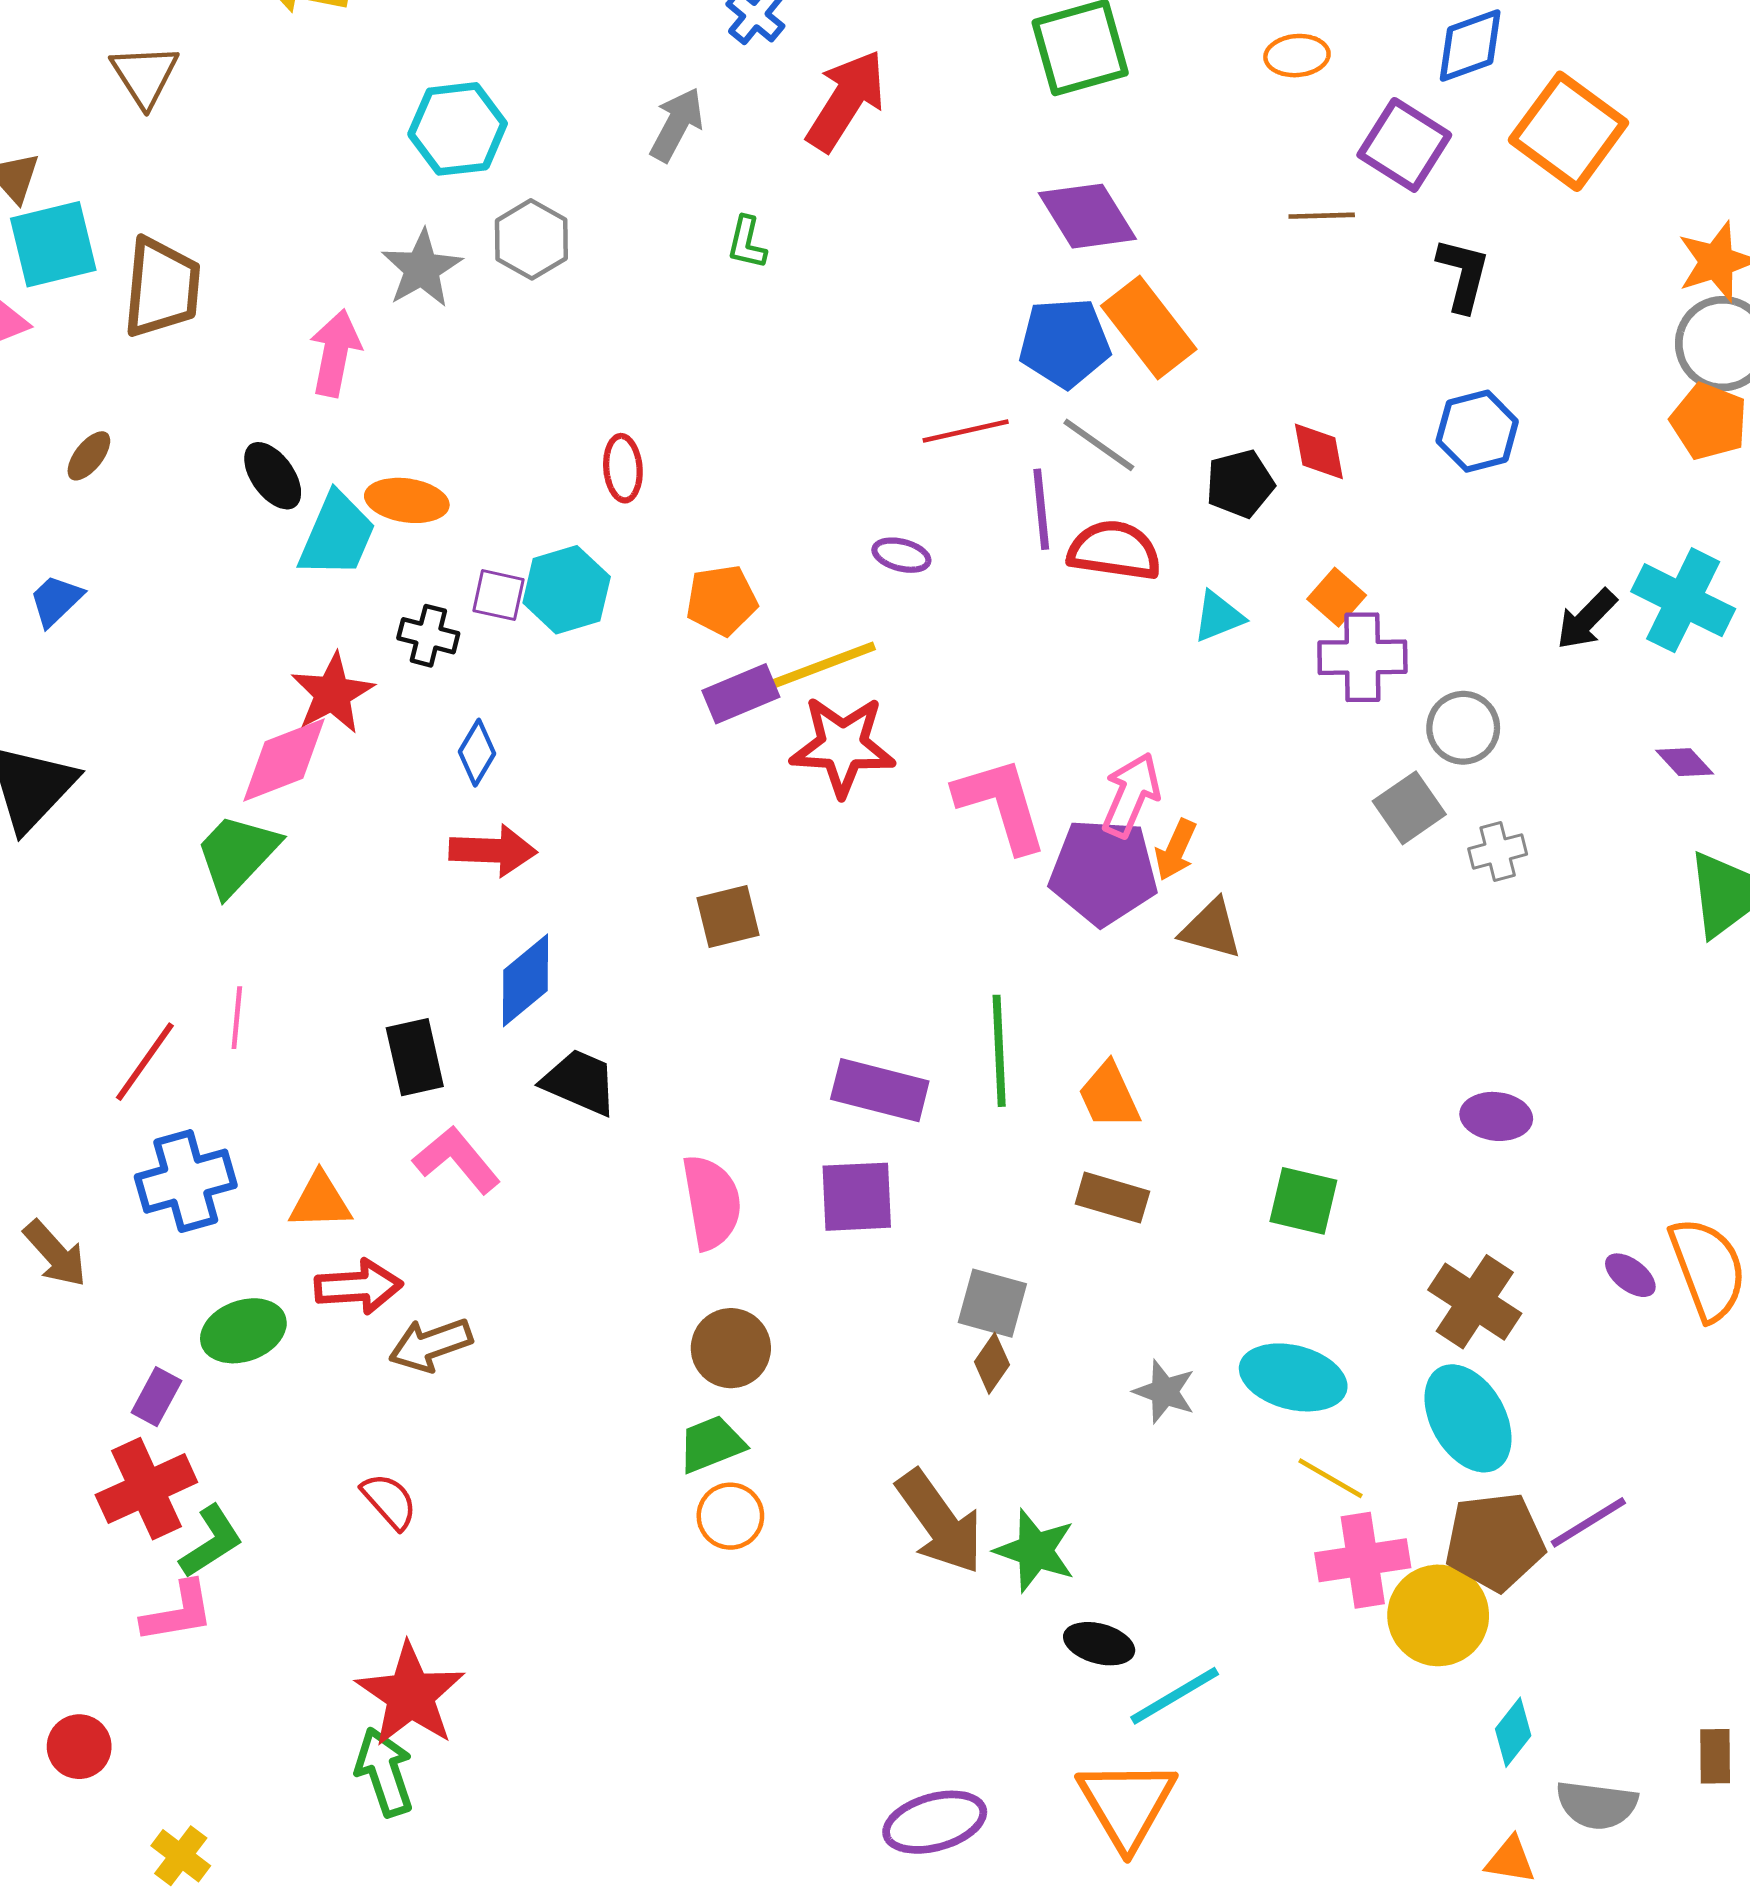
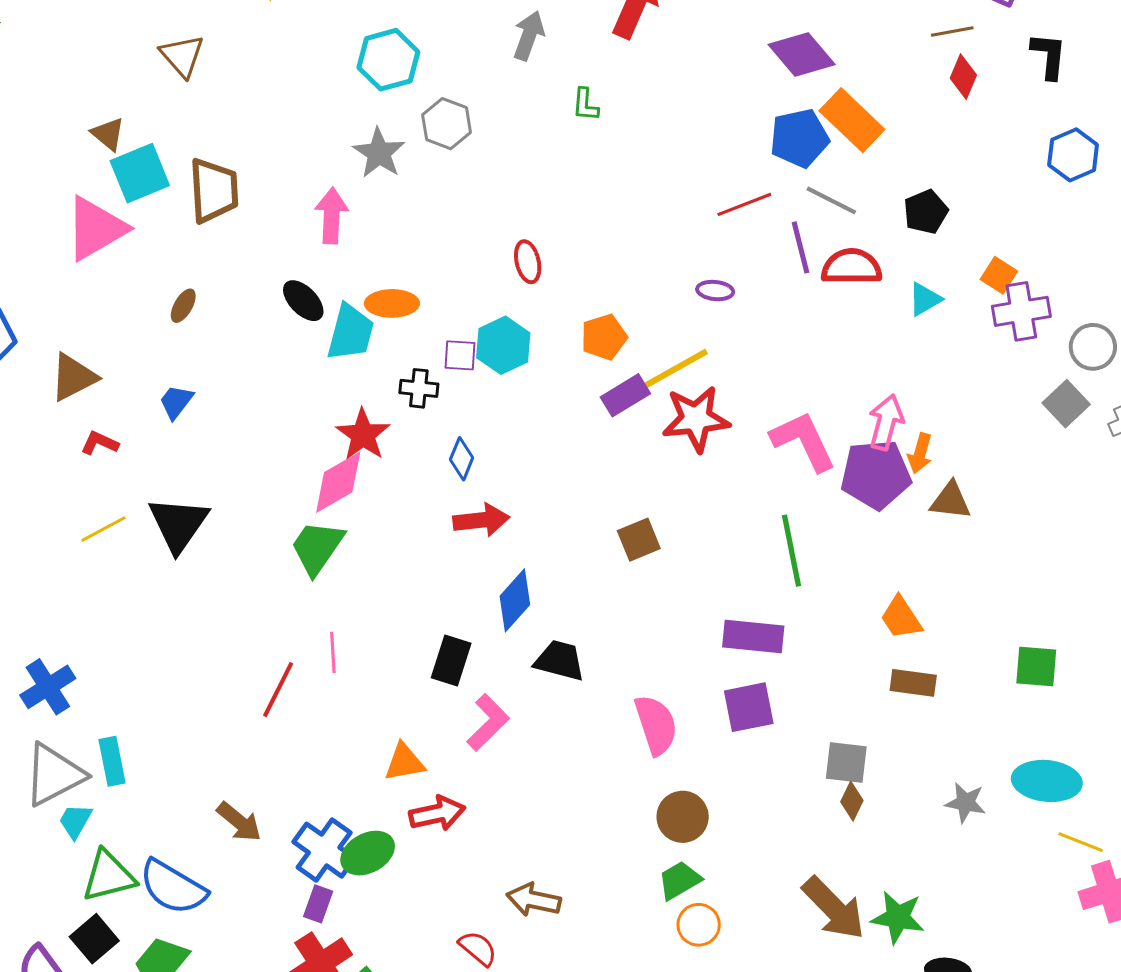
red diamond: (1319, 451) -> (963, 77), moved, turned 42
green line: (999, 1051) -> (791, 551), moved
black rectangle: (415, 1057) -> (451, 660), turned 39
pink L-shape: (457, 1160) -> (488, 722), turned 94
blue cross: (186, 1181) -> (324, 850), moved, turned -30
brown arrow: (431, 1345) -> (534, 900), moved, turned 40

